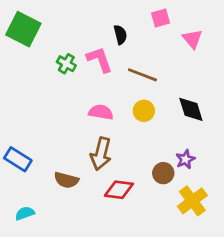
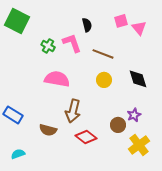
pink square: (160, 18) -> (121, 21), moved
pink semicircle: (101, 112) -> (57, 79), moved, size x1.4
red diamond: (119, 190) -> (86, 137), turned 30

